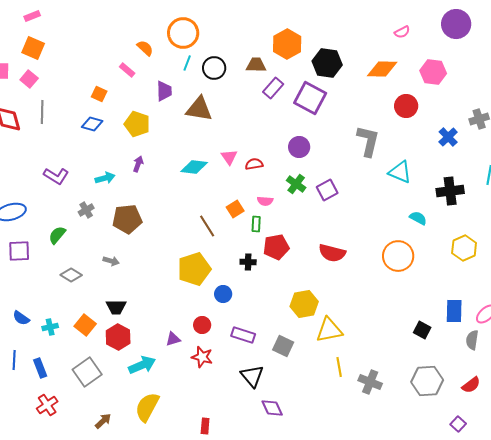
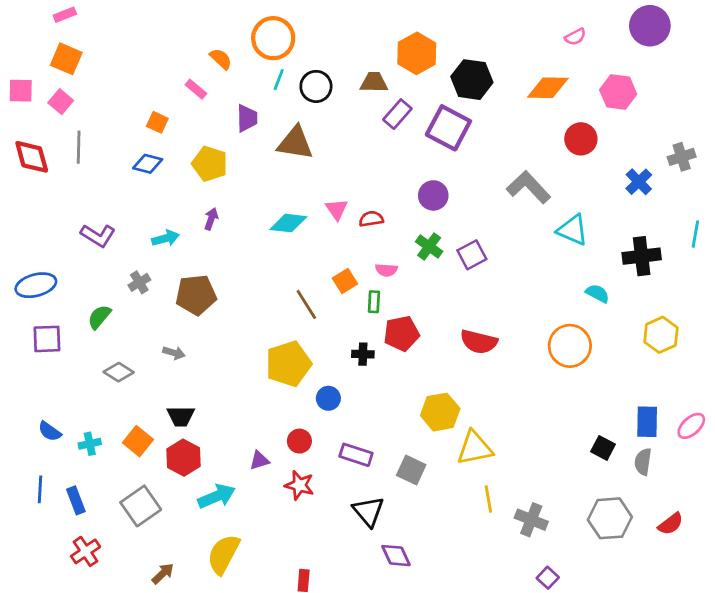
gray L-shape: (368, 141) -> (528, 187), turned -56
gray semicircle: (472, 340) -> (643, 462), moved
purple square: (458, 424) -> (548, 578), moved

